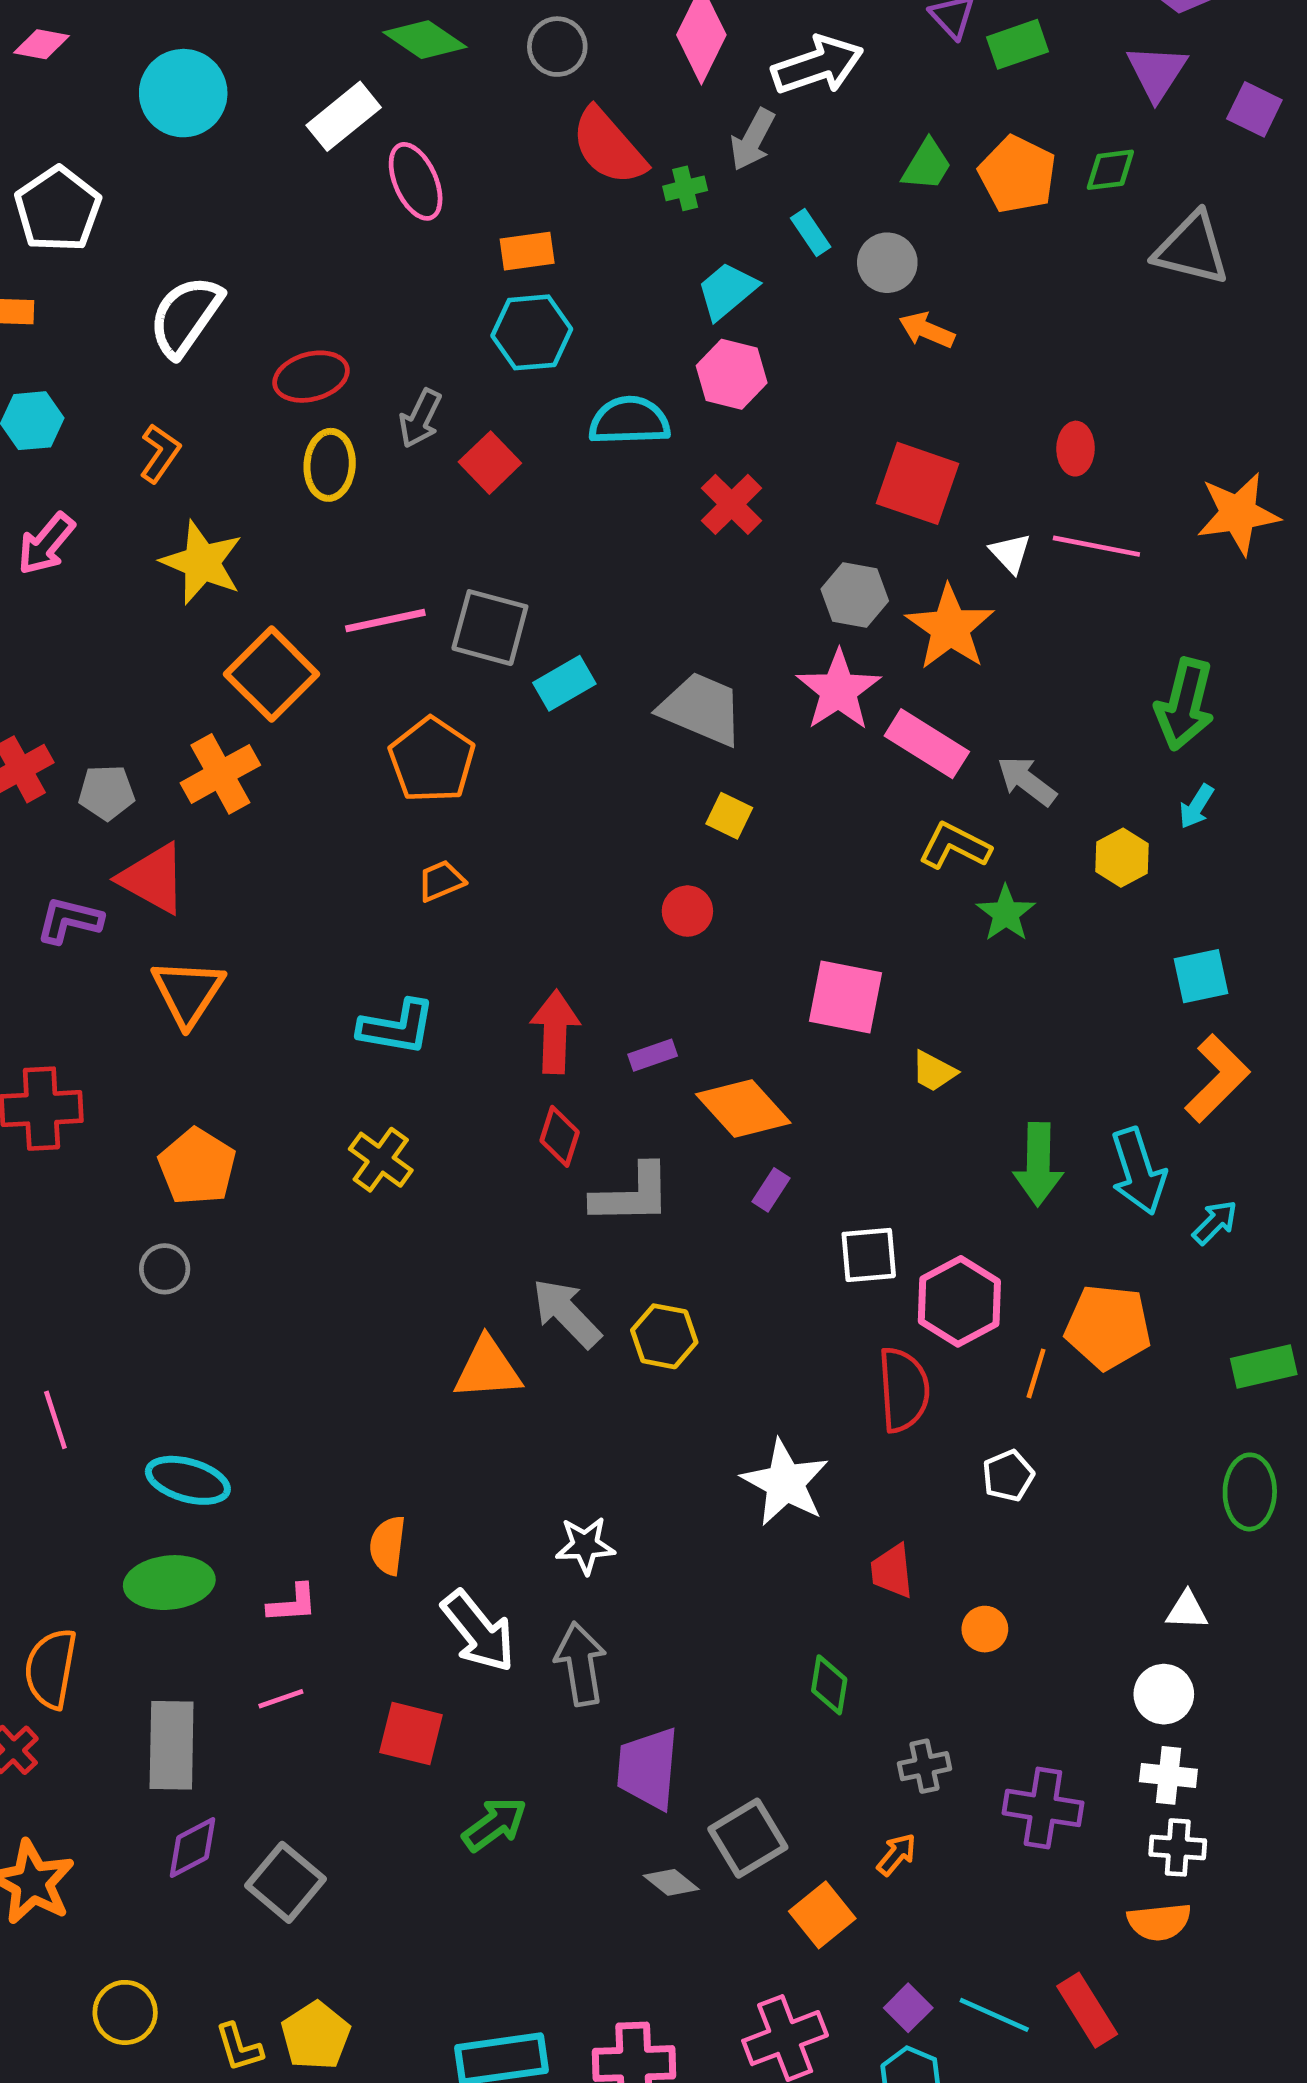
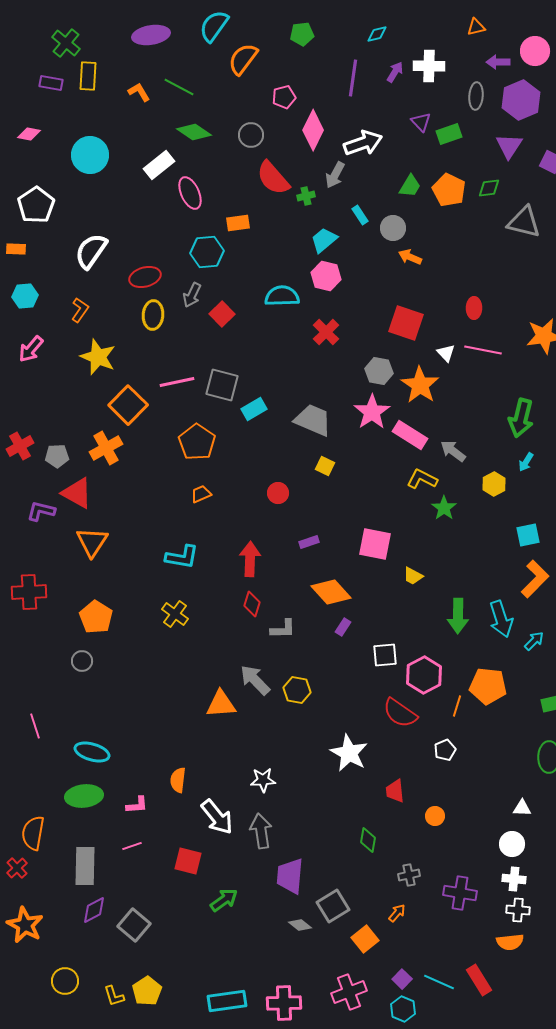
cyan hexagon: (532, 332) -> (207, 252), moved
red circle: (687, 911) -> (278, 493), moved
purple rectangle: (653, 1055) -> (309, 542), moved
gray L-shape: (632, 1195) -> (283, 629), size x0.7
red semicircle: (904, 1390) -> (400, 713), turned 129

